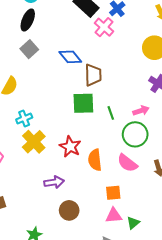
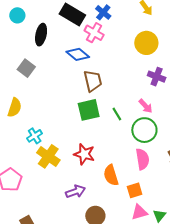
black ellipse: (28, 20) -> (41, 35), moved
blue diamond: (70, 57) -> (78, 54), moved
pink arrow: (141, 111) -> (146, 106), turned 77
orange semicircle: (95, 160) -> (111, 175), moved
pink semicircle: (127, 163) -> (142, 159), turned -125

